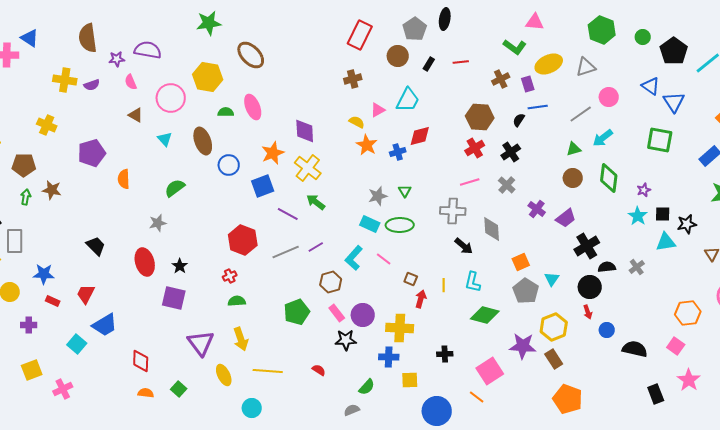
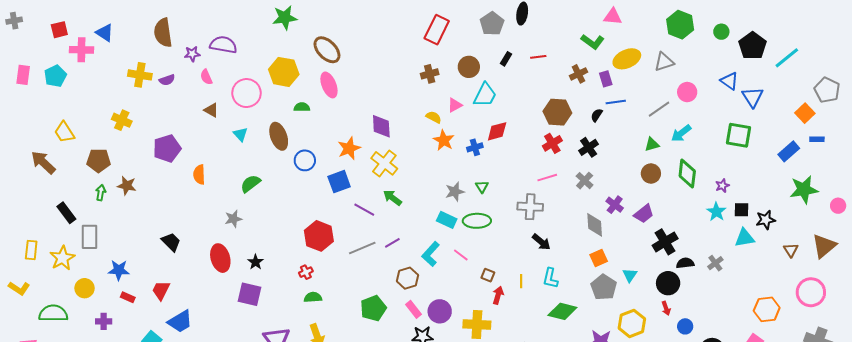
brown circle: (398, 56) -> (469, 67), moved
pink ellipse: (253, 107) -> (329, 85), moved
gray diamond: (492, 229) -> (595, 225), moved

